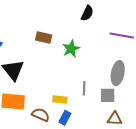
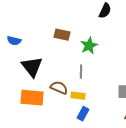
gray line: (84, 88) -> (81, 72), moved
brown semicircle: (41, 115) -> (59, 88), moved

